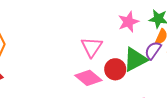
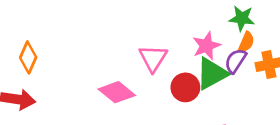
pink star: (128, 22) -> (206, 46), moved
pink diamond: (88, 78) -> (117, 92), moved

